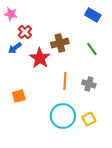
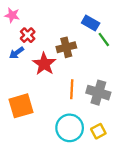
blue rectangle: (93, 15) -> (91, 23), moved
green line: (92, 49) -> (104, 40), moved
gray cross: (89, 84) -> (98, 93), size x1.5
orange square: (19, 96) -> (21, 106), size x1.6

